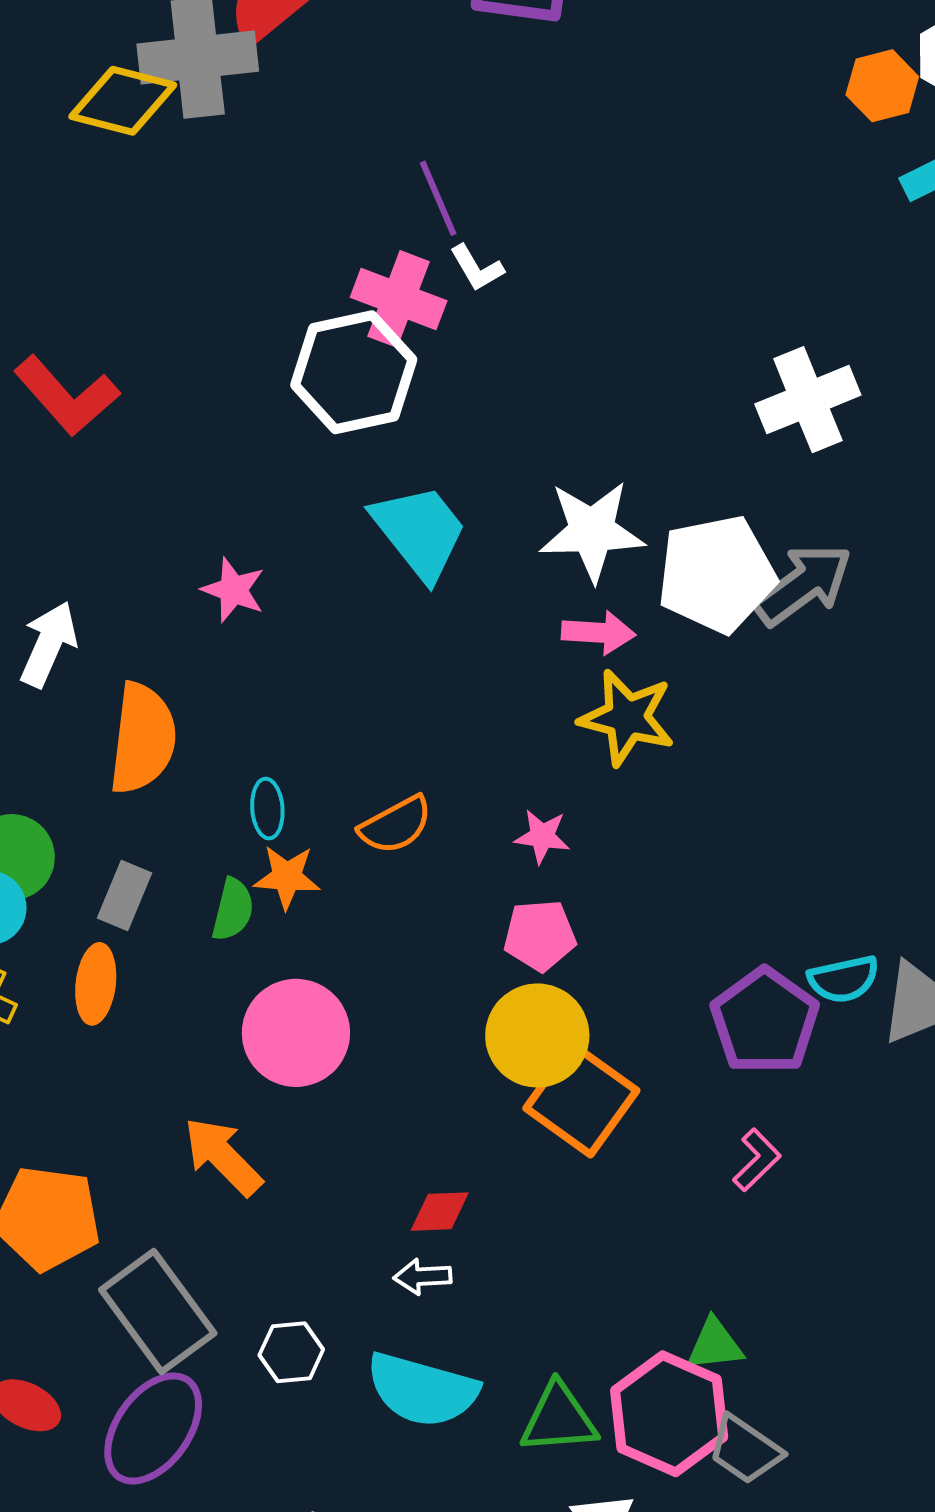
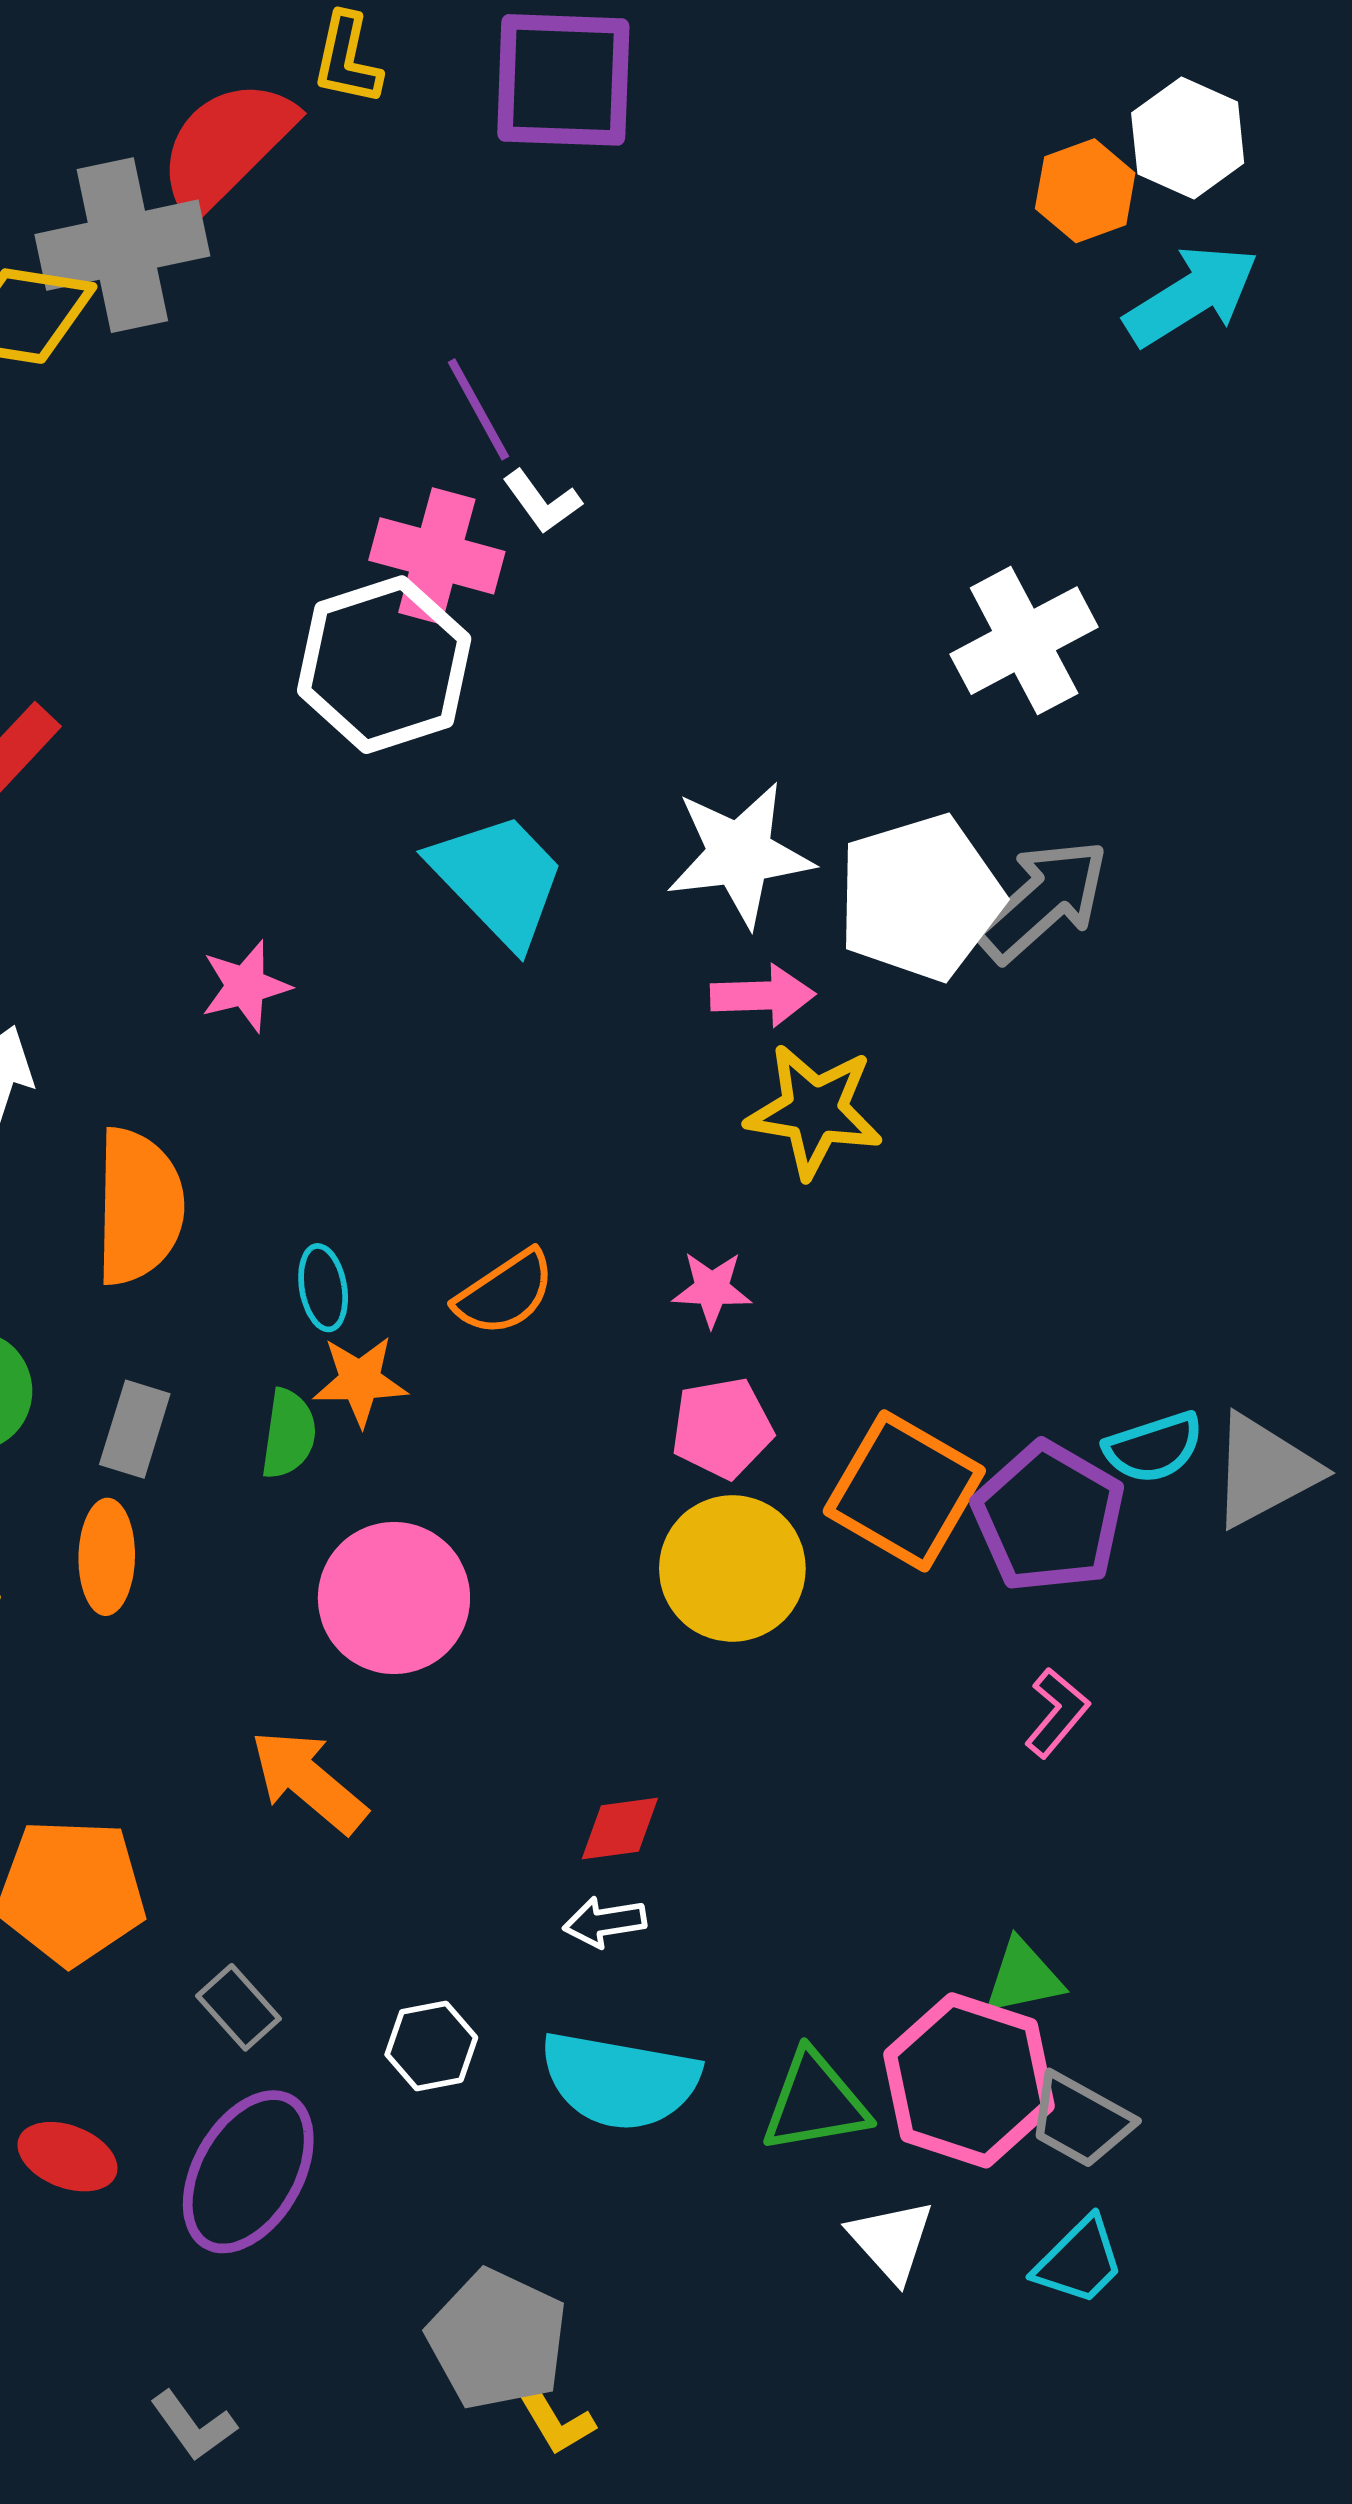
pink star: (233, 590) -> (245, 986), turned -30
orange square: (581, 1099) -> (904, 1491), moved
gray rectangle: (158, 1312) -> (239, 2007), size x0.5

